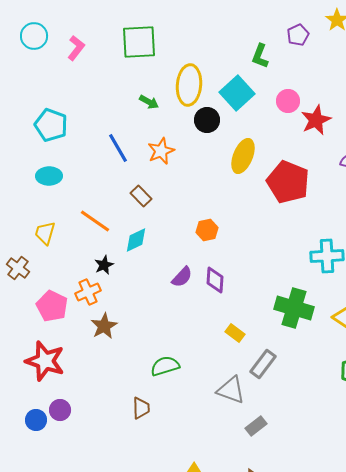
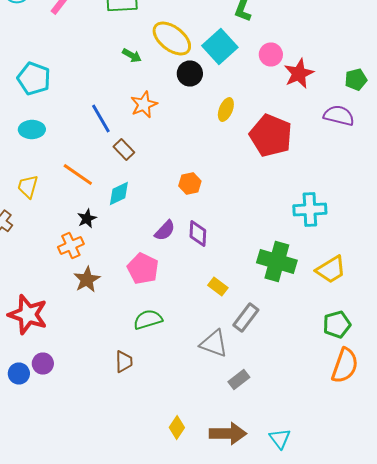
yellow ellipse: (189, 85) -> (172, 38), turned -57
blue line: (118, 148) -> (101, 118), moved
yellow ellipse: (243, 156) -> (226, 110), size x0.7
pink pentagon: (52, 306) -> (143, 268), moved

